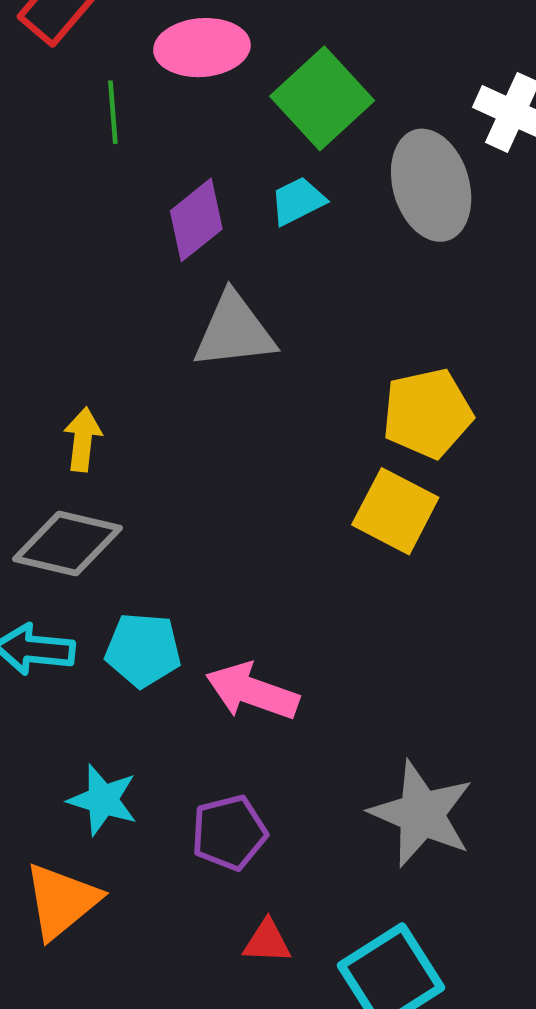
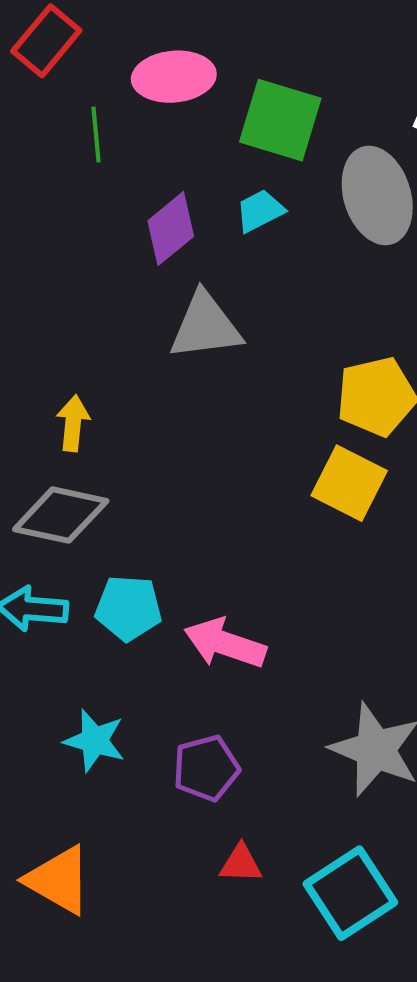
green square: (322, 98) -> (280, 120), turned -30
orange triangle: (62, 901) -> (59, 880), moved, turned -50

